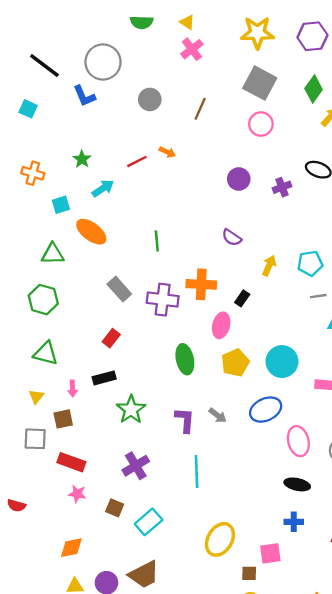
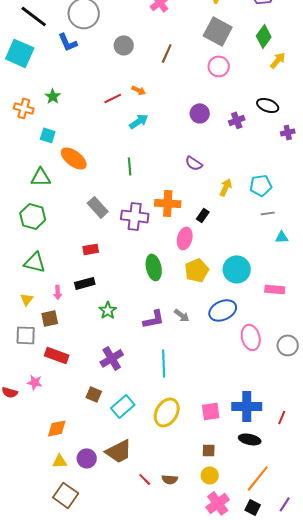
cyan square: (28, 109) -> (20, 53), size x1.8
green star: (82, 159) -> (53, 96), moved
cyan arrow: (103, 188) -> (139, 121), moved
cyan square: (61, 205) -> (48, 135), turned 35
red rectangle: (111, 338) -> (91, 249), turned 42
green star: (131, 410) -> (108, 310), size x0.7
purple L-shape: (185, 420) -> (154, 319), turned 75
black ellipse: (297, 484) -> (250, 439), moved
pink star: (77, 494) -> (35, 382), moved
blue cross: (294, 522) -> (247, 406), size x1.8
yellow ellipse: (220, 539) -> (167, 412), moved
pink square: (270, 553) -> (211, 411), moved

